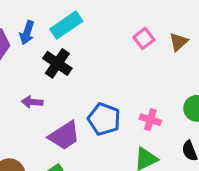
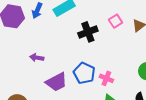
black cross: (57, 63) -> (88, 32), moved, turned 30
pink cross: (150, 120) -> (106, 78), moved

